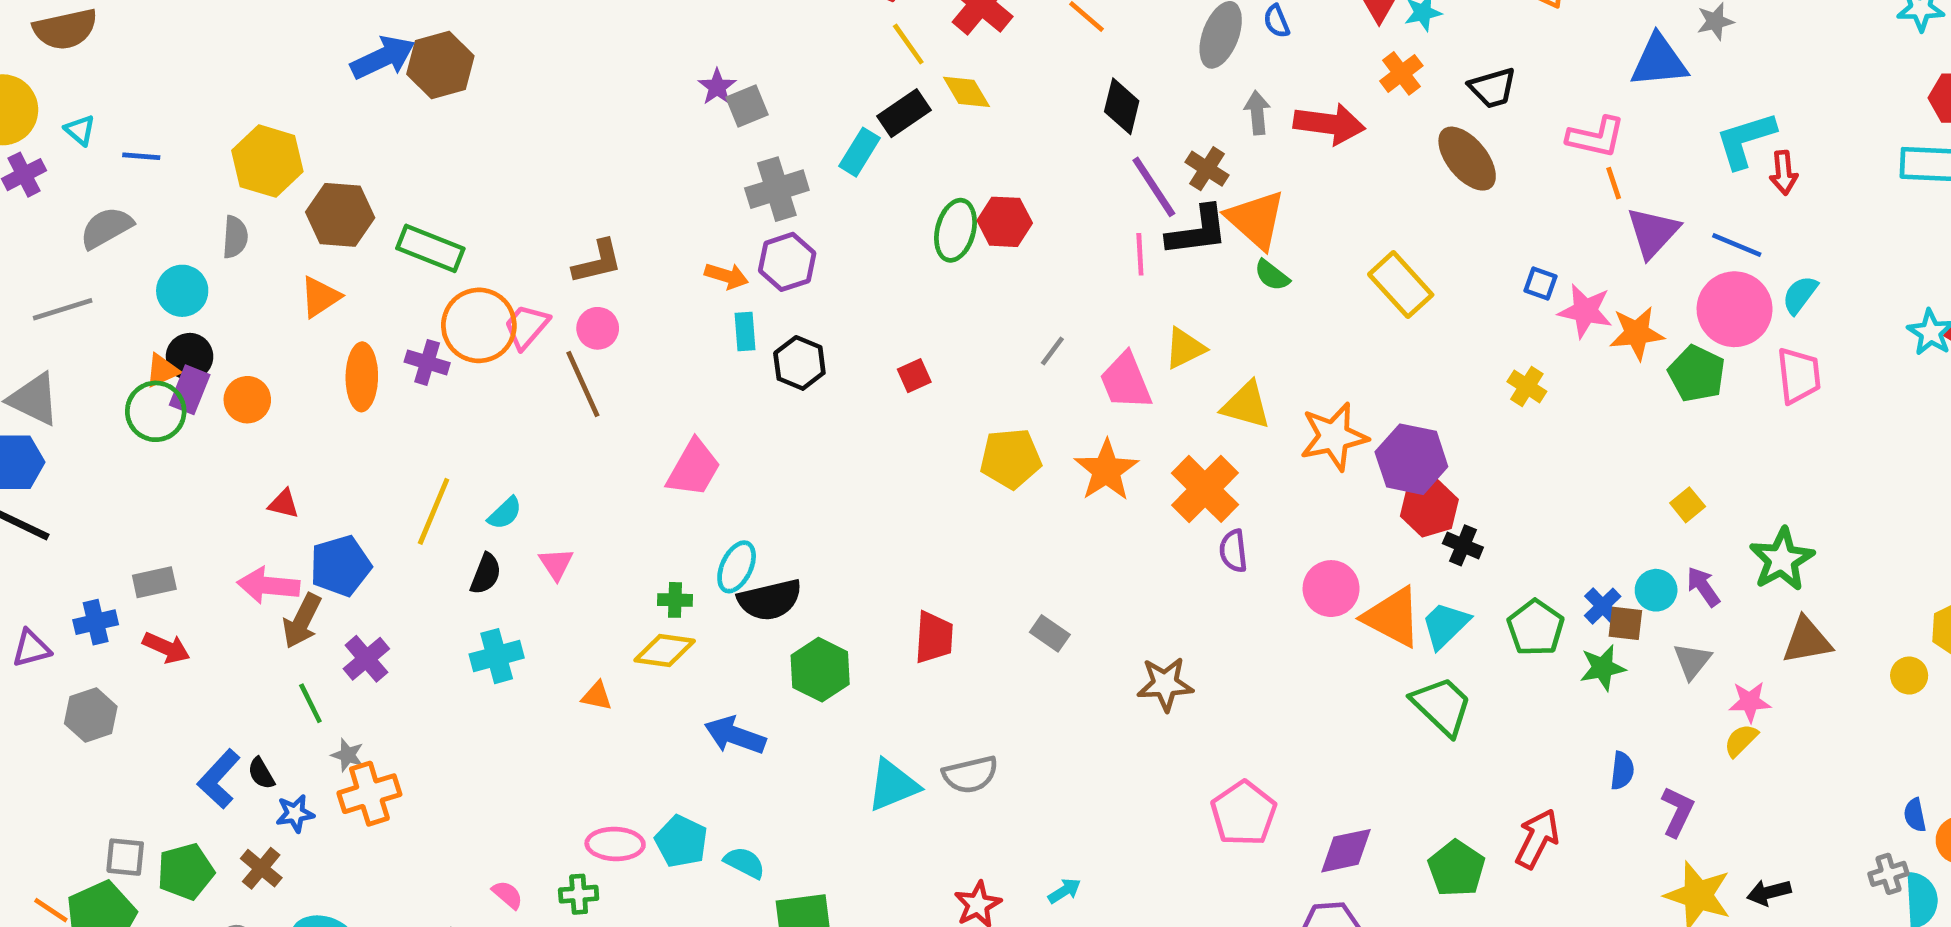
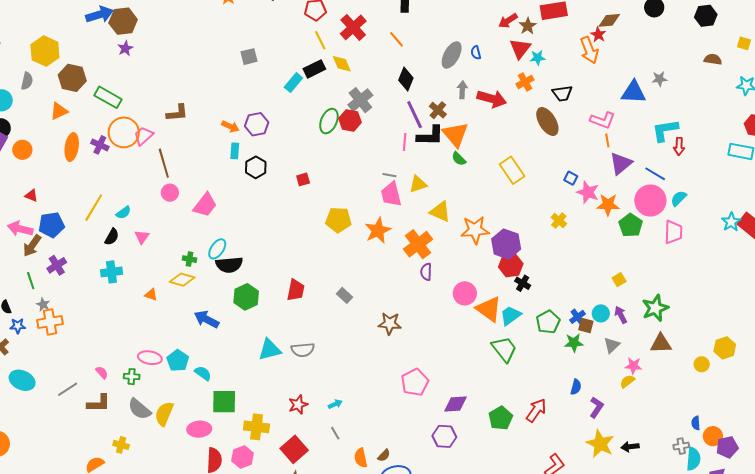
purple star: (717, 87) -> (125, 48), moved
gray cross: (777, 189) -> (360, 100), moved, turned -30
pink circle: (598, 328) -> (170, 193), moved
gray line: (1052, 351) -> (389, 175), moved, turned 56

